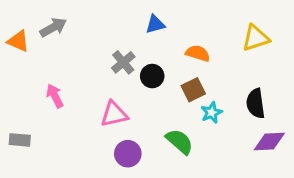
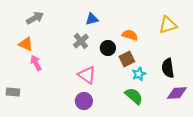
blue triangle: (155, 24) -> (92, 19), moved
orange triangle: (18, 41) -> (26, 44), moved
black circle: (152, 76) -> (108, 48), moved
pink triangle: (114, 114) -> (87, 75), moved, turned 48
green semicircle: (180, 141) -> (134, 96), moved

